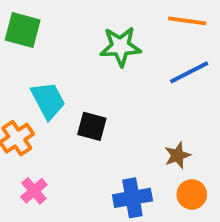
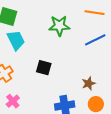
cyan trapezoid: (48, 100) -> (16, 40), moved

